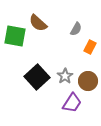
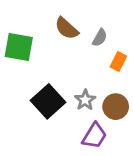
brown semicircle: (38, 23) -> (67, 28), moved

